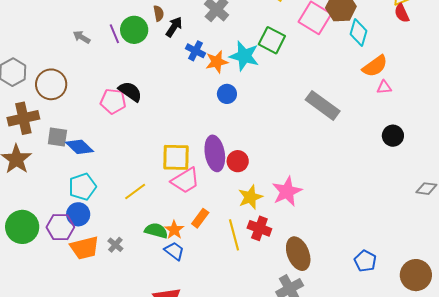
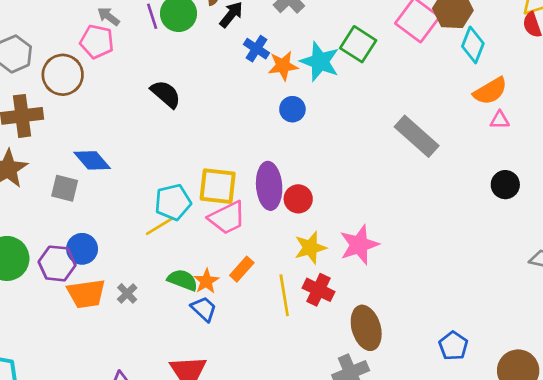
pink pentagon: (113, 101) -> (97, 42), moved
gray square: (57, 137) -> (65, 188), moved
cyan pentagon: (82, 187) -> (173, 202), moved

